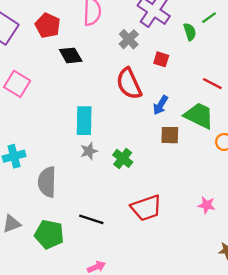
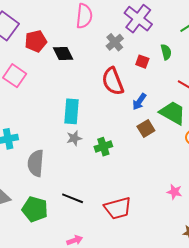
red pentagon: (48, 25) -> (36, 41), moved, turned 30
green semicircle: (190, 32) -> (166, 52), moved
brown square: (170, 135) -> (146, 128), turned -36
green cross: (123, 158) -> (103, 147), turned 30
red trapezoid: (146, 208) -> (118, 208), moved

